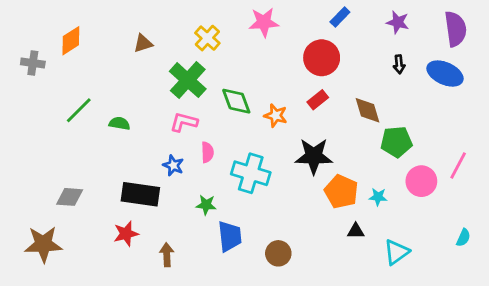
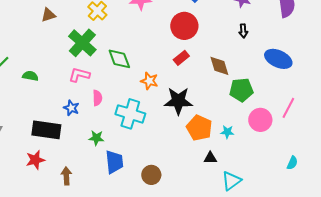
blue ellipse: (445, 74) -> (278, 59), moved
orange star: (276, 116) -> (149, 81), moved
cyan triangle: (396, 252) -> (231, 181), moved

